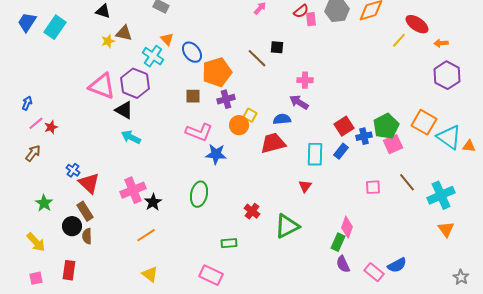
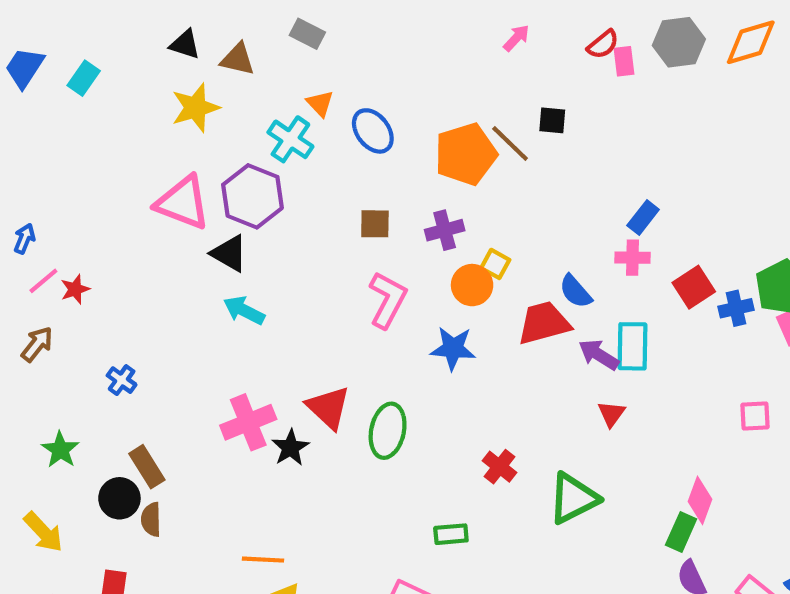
cyan rectangle: (55, 27) -> (84, 78), size x0.7
brown triangle: (124, 33) -> (238, 59), moved
yellow star: (108, 41) -> (195, 108), size x1.6
orange pentagon: (217, 72) -> (466, 154), moved
pink cross: (305, 80) -> (633, 258), moved
purple arrow: (299, 102) -> (599, 355), moved
blue semicircle: (282, 119) -> (576, 291), moved, turned -126
pink L-shape: (199, 132) -> (388, 300), turned -84
blue rectangle: (341, 151) -> (643, 217), moved
blue star: (216, 154) -> (453, 348), moved
red triangle: (89, 183) -> (328, 408), moved
orange line: (146, 235) -> (263, 560), moved, turned 36

